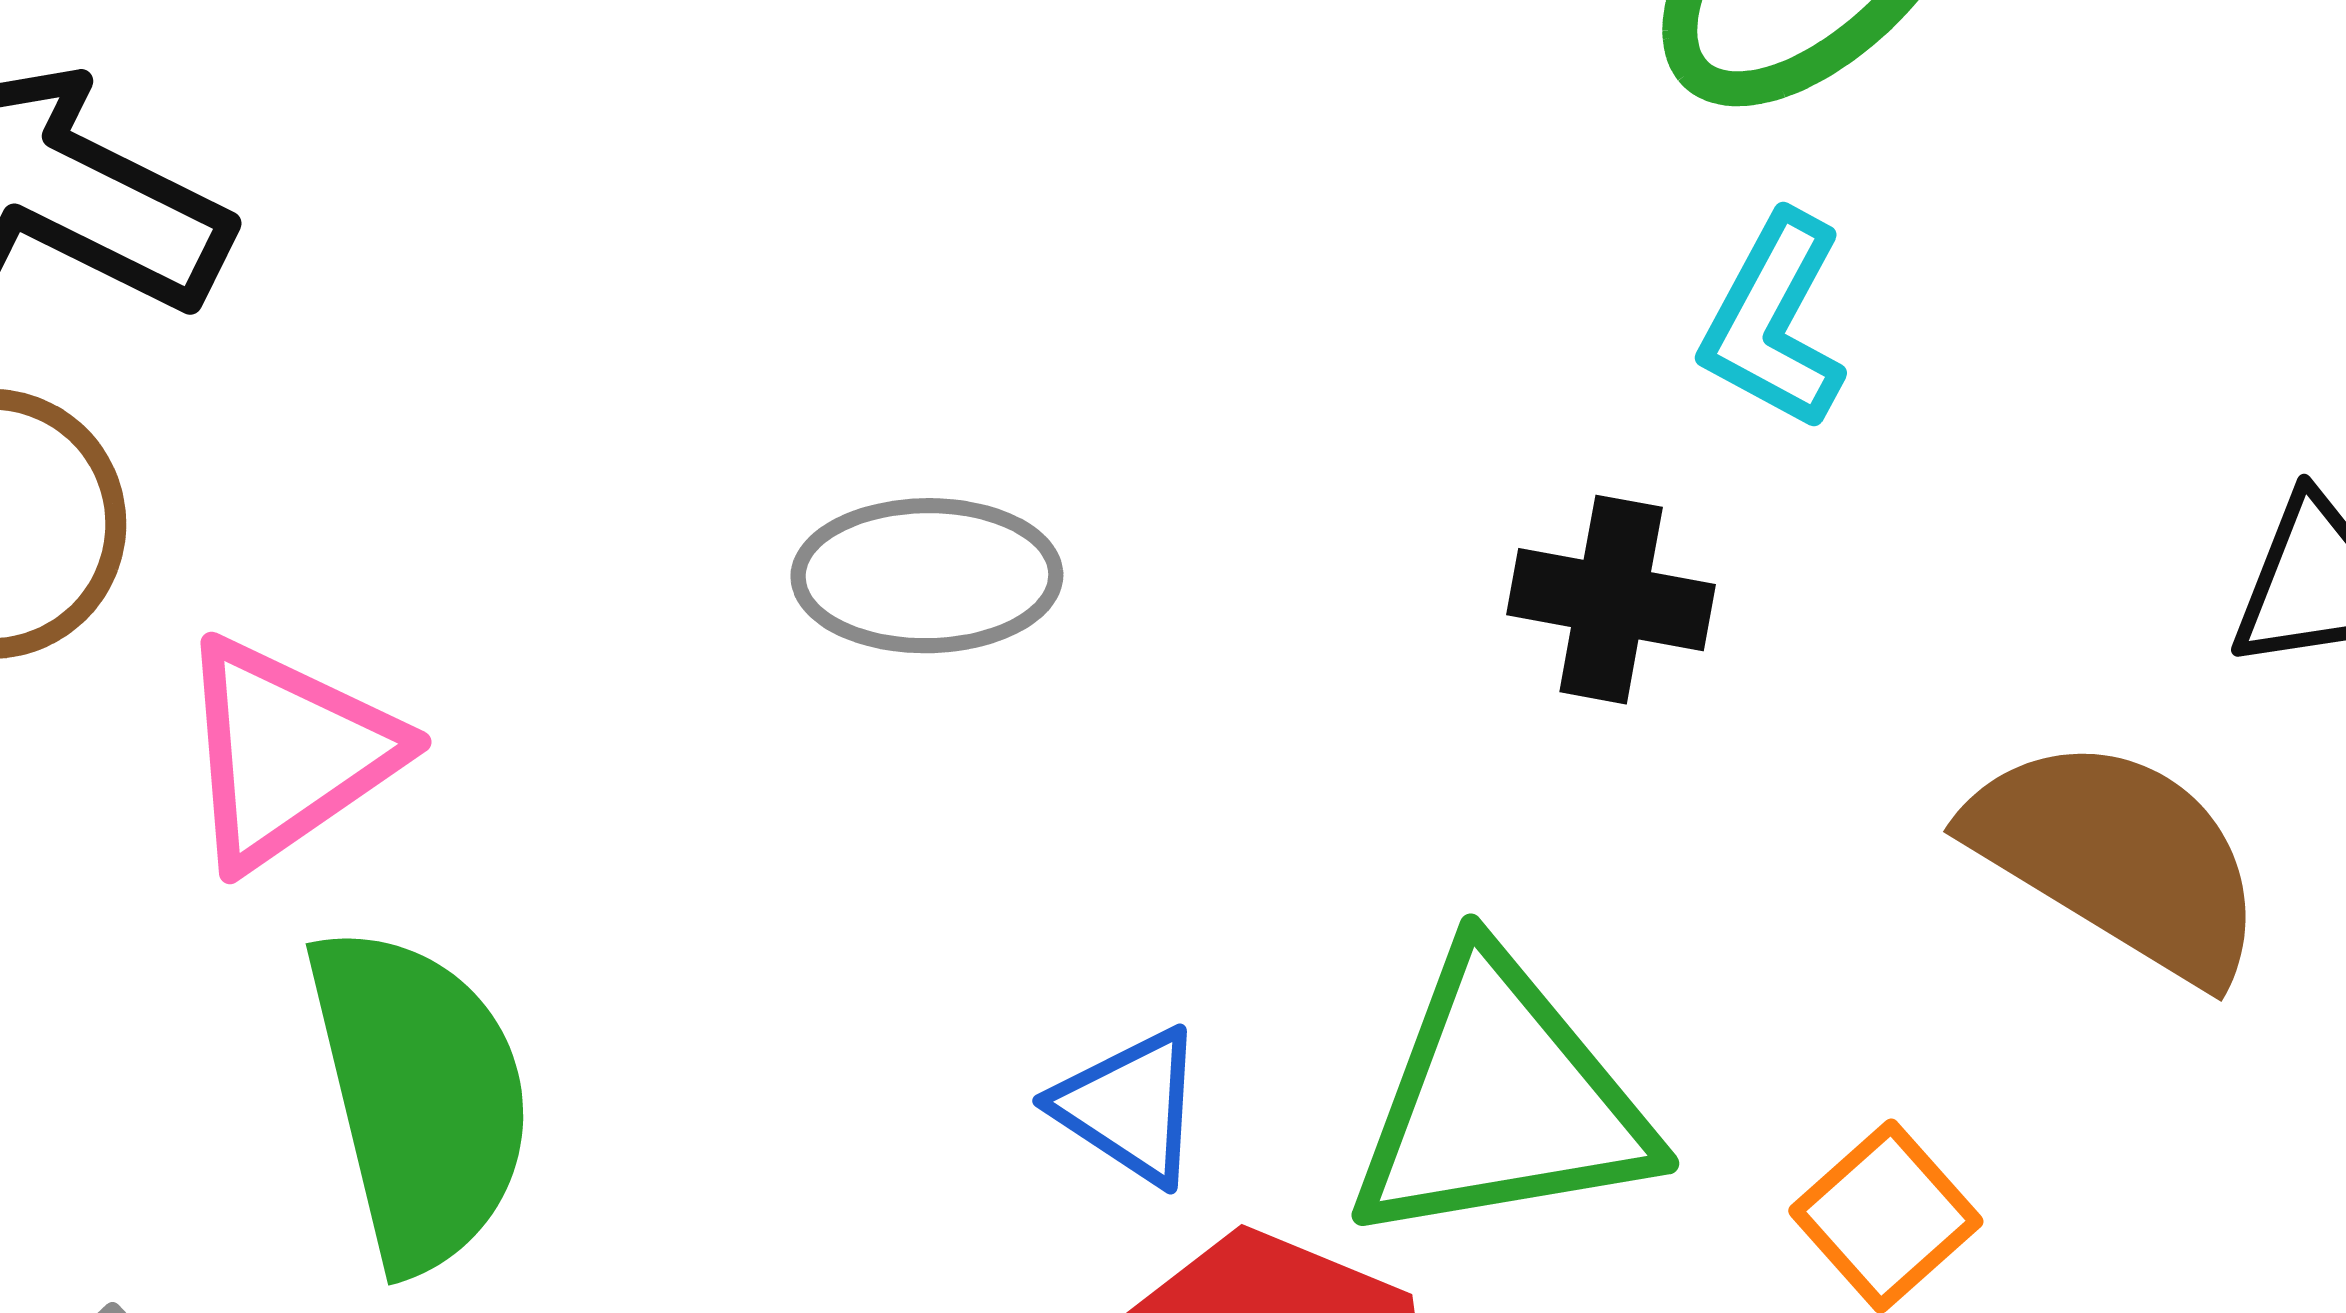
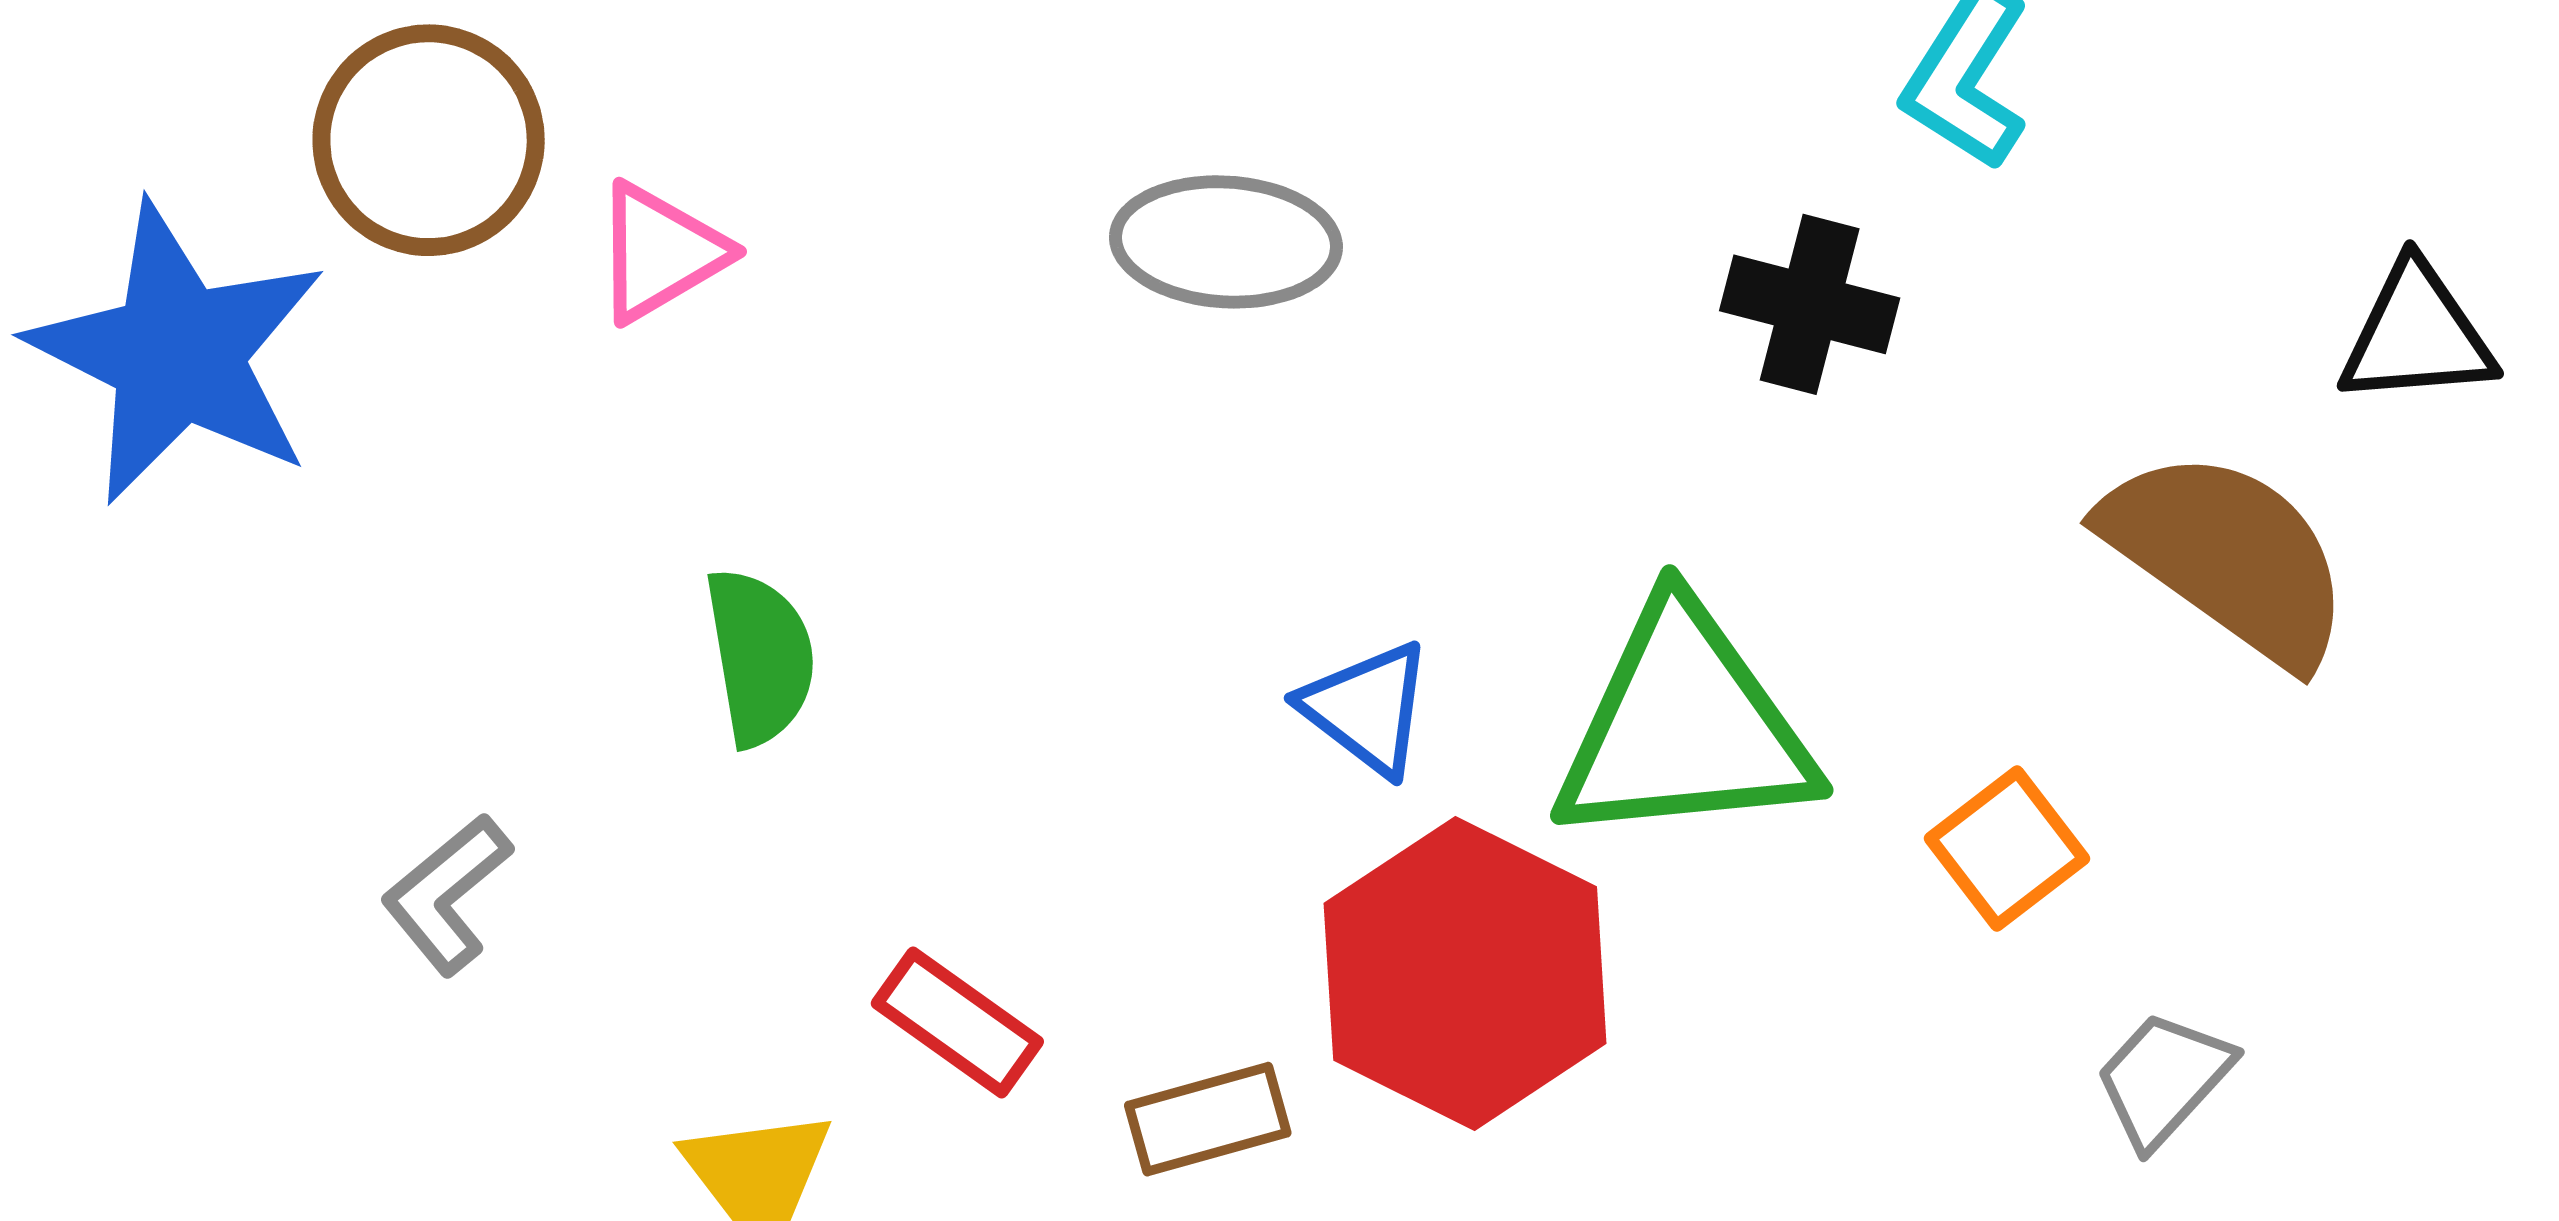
pink triangle: (287, 753) -> (660, 252), moved, size x0.7
green semicircle: (420, 1097) -> (760, 657), size x0.6

